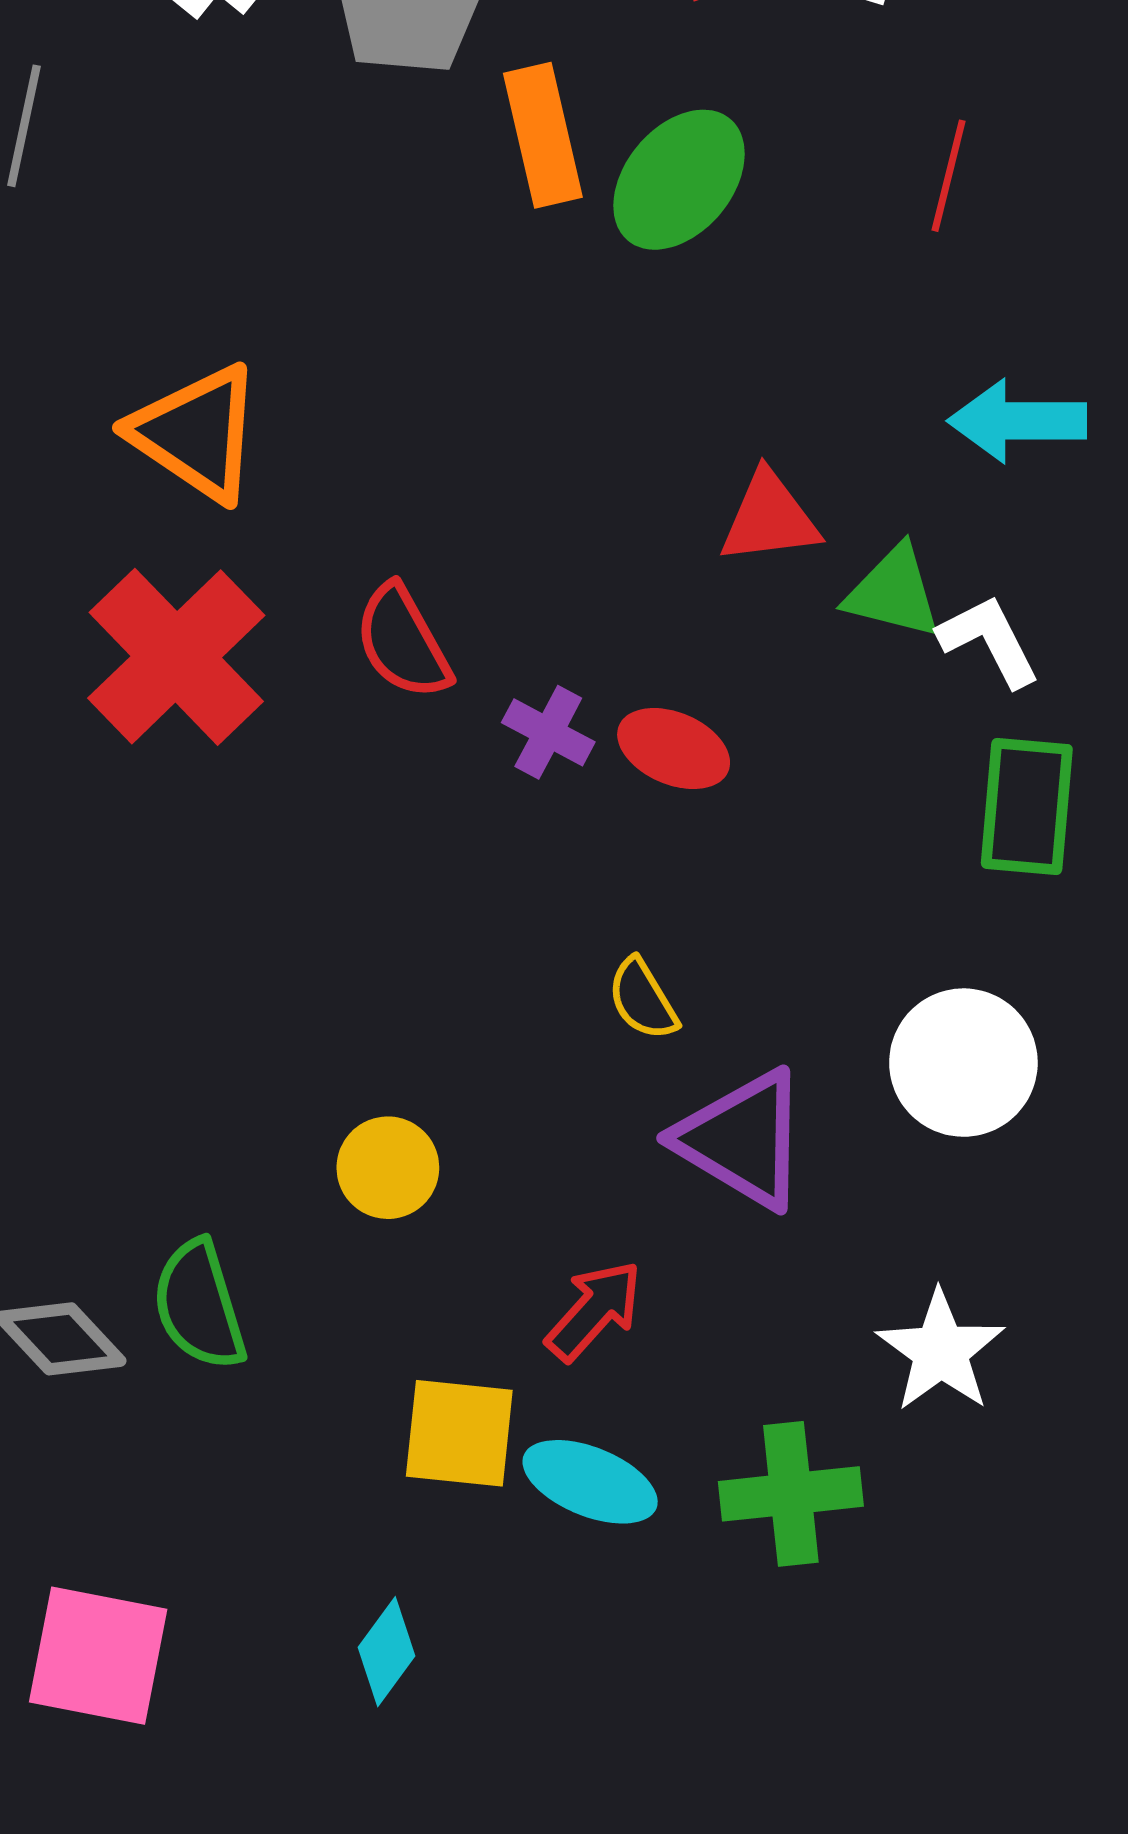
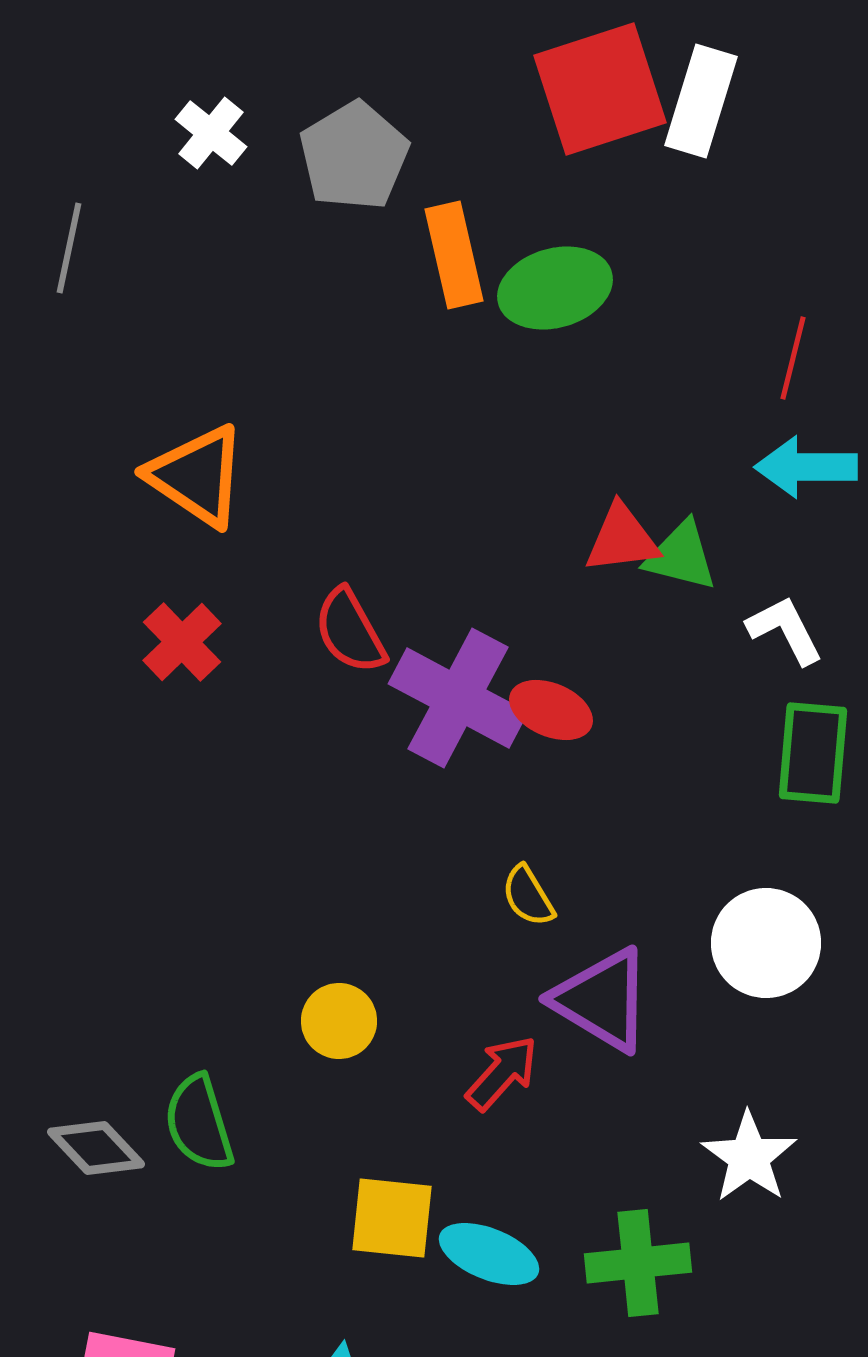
red line: (949, 176) -> (793, 358), moved
green ellipse: (679, 180) -> (555, 288), turned 34
green triangle: (893, 592) -> (681, 556), moved
red cross: (176, 657) -> (182, 642), size x0.6
purple cross: (548, 732) -> (458, 698), size x2.0
red arrow: (594, 1311) -> (502, 1073), moved

